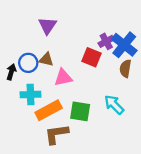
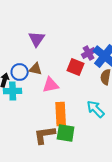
cyan cross: (30, 94) -> (13, 91), moved
orange rectangle: (49, 110) -> (61, 114), moved, turned -65
green square: (80, 111) -> (66, 133), moved

